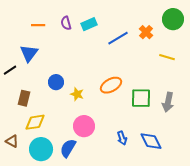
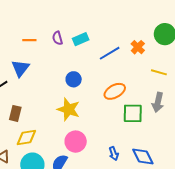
blue circle: (56, 82) -> (74, 79), moved
orange ellipse: (111, 85) -> (115, 91), moved
yellow star: (77, 94) -> (69, 109), size x1.6
gray arrow: (168, 102) -> (158, 102), moved

